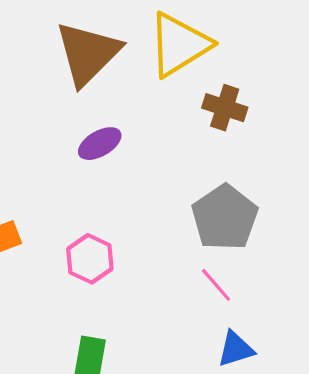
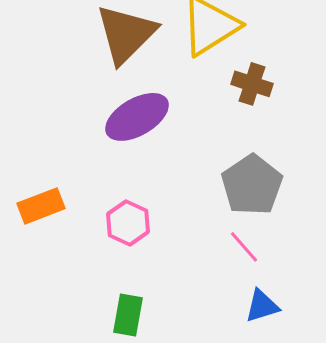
purple ellipse: (100, 144) -> (137, 117), size x1.6

